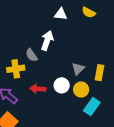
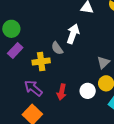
white circle: (62, 85) -> (88, 91), moved
red arrow: (38, 89) -> (62, 92), moved, turned -84

